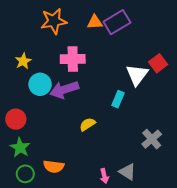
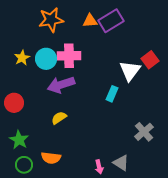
cyan circle: (40, 84) -> (46, 59), moved
red circle: (16, 119) -> (14, 103), moved
yellow semicircle: (87, 124) -> (59, 118), moved

